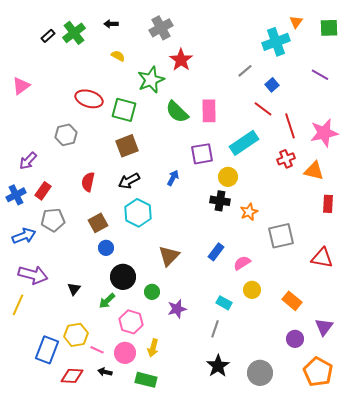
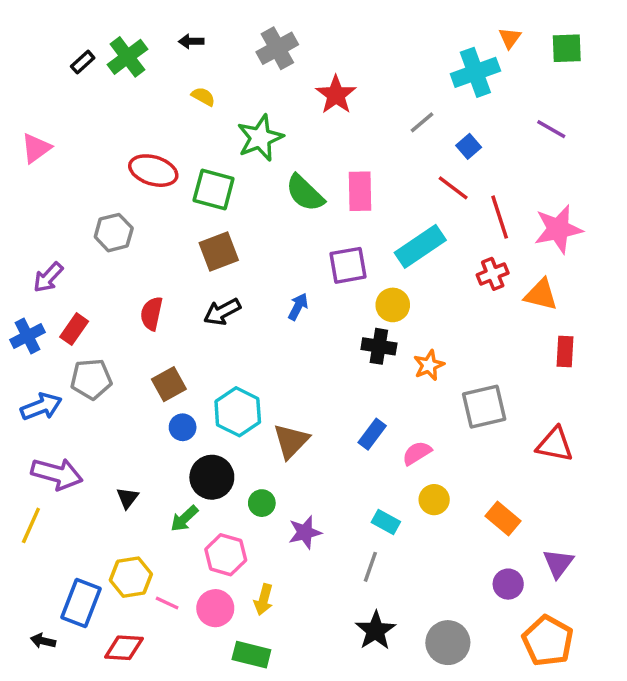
red star: (181, 60) -> (336, 95), moved
cyan hexagon: (138, 213) -> (238, 412), moved
black arrow: (105, 372) -> (43, 641), moved

